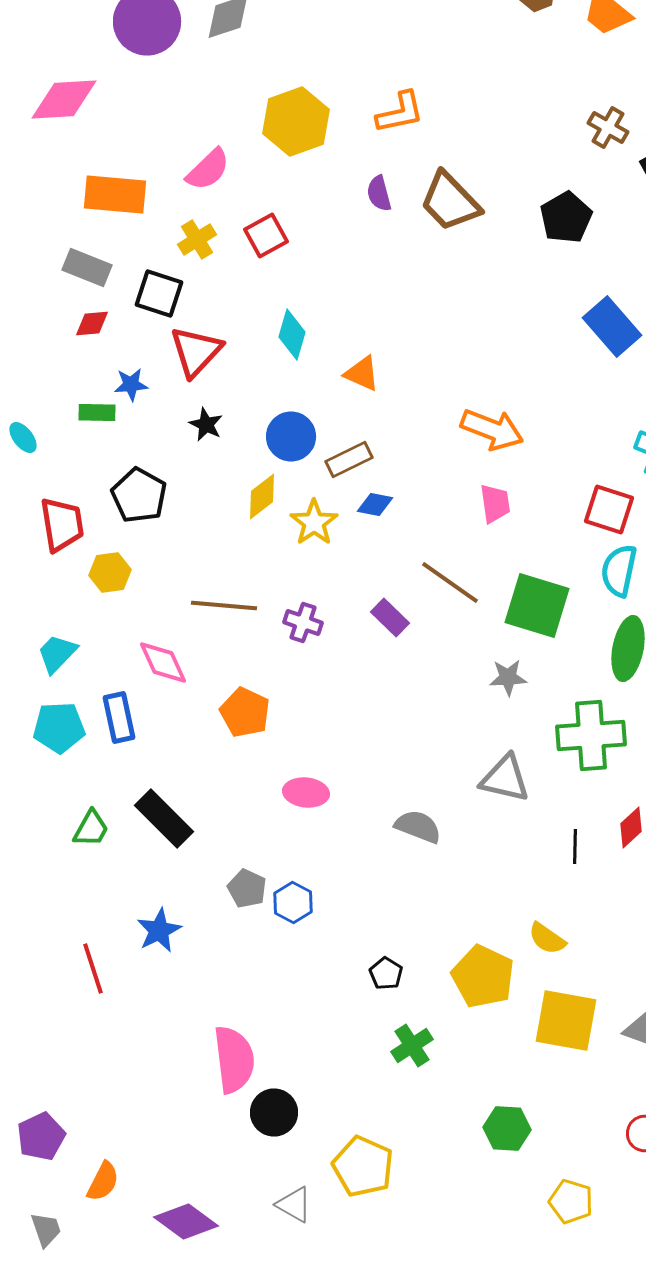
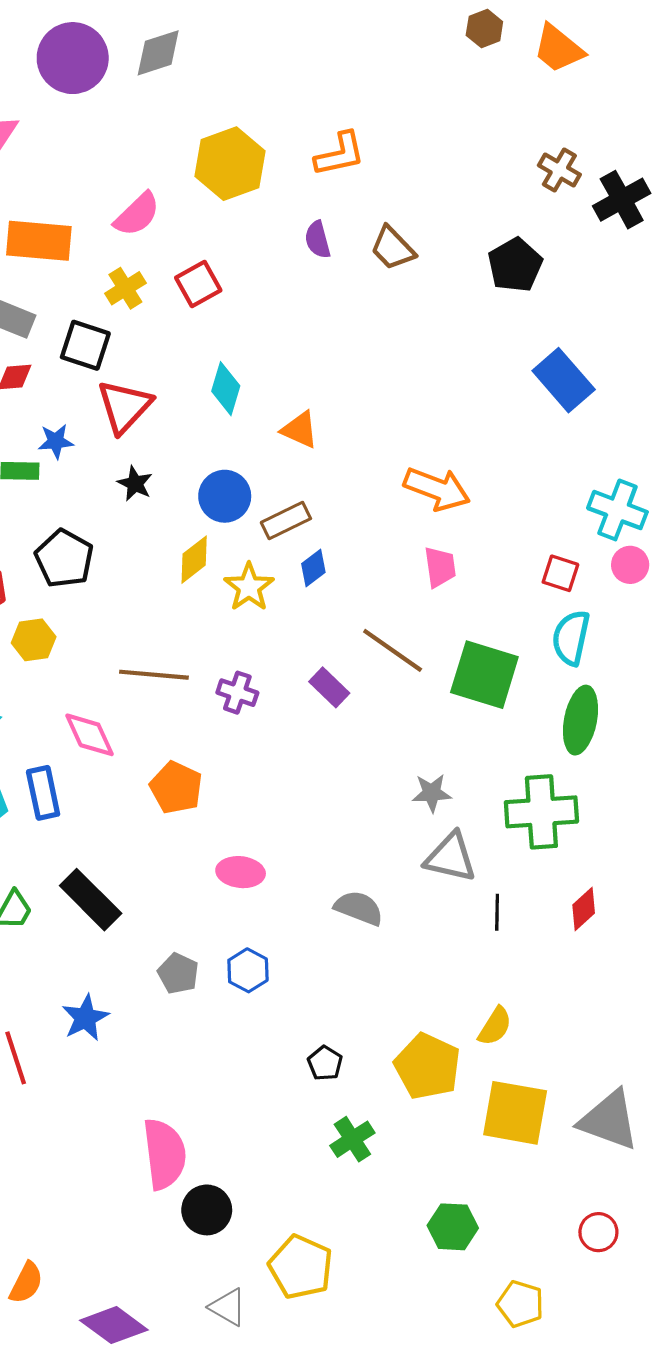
brown trapezoid: (450, 202) -> (393, 248), size x0.7
blue diamond: (375, 504) -> (313, 568), turned -48
red square: (609, 510) -> (560, 573), size x0.7
gray star: (508, 678) -> (432, 793), moved
black line: (575, 846) -> (497, 912), moved
blue hexagon: (293, 902) -> (248, 970), moved
yellow semicircle: (547, 938) -> (495, 1026), turned -93

